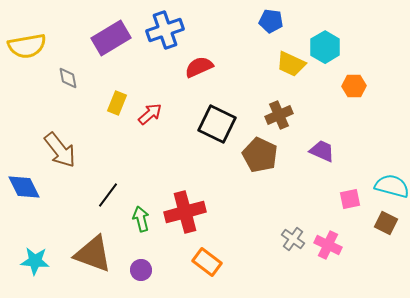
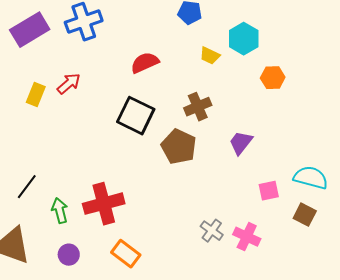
yellow trapezoid: (291, 64) -> (210, 56), size x0.7
red semicircle: (199, 67) -> (145, 63), moved
red arrow: (150, 114) -> (69, 84), moved
purple trapezoid: (322, 151) -> (241, 143), turned -76
purple circle: (141, 270) -> (69, 255), moved

